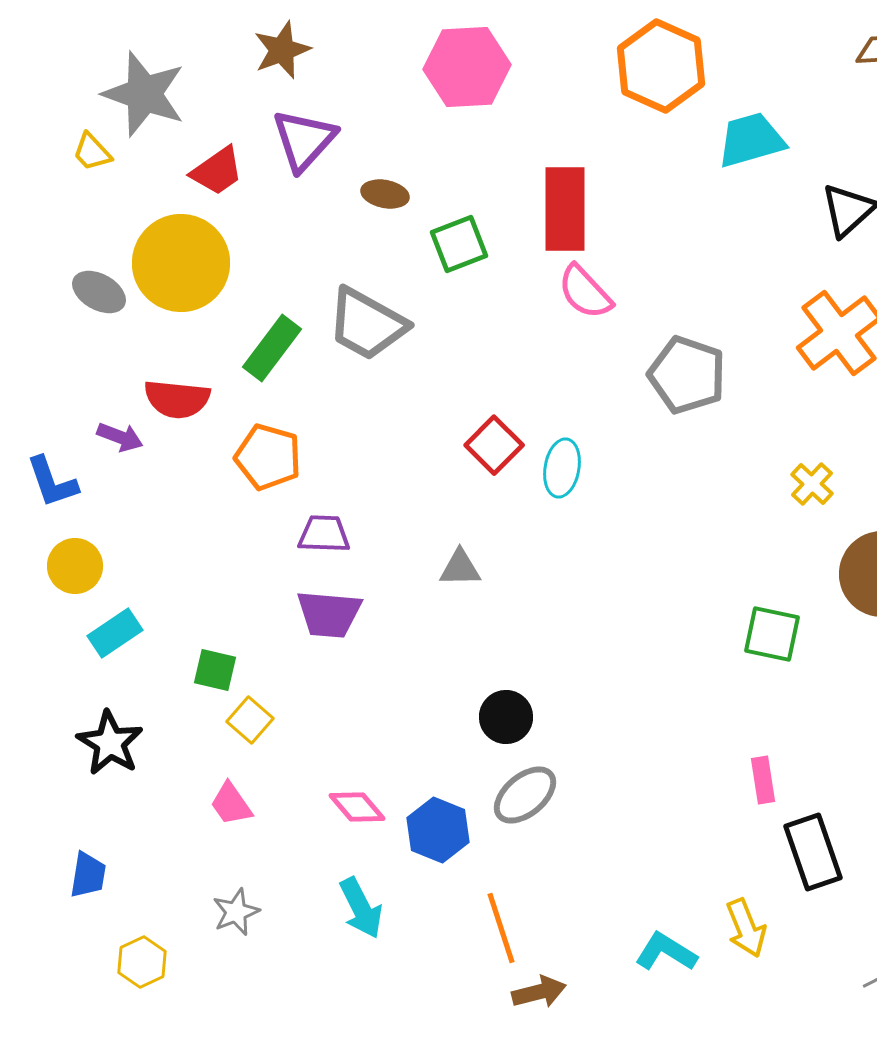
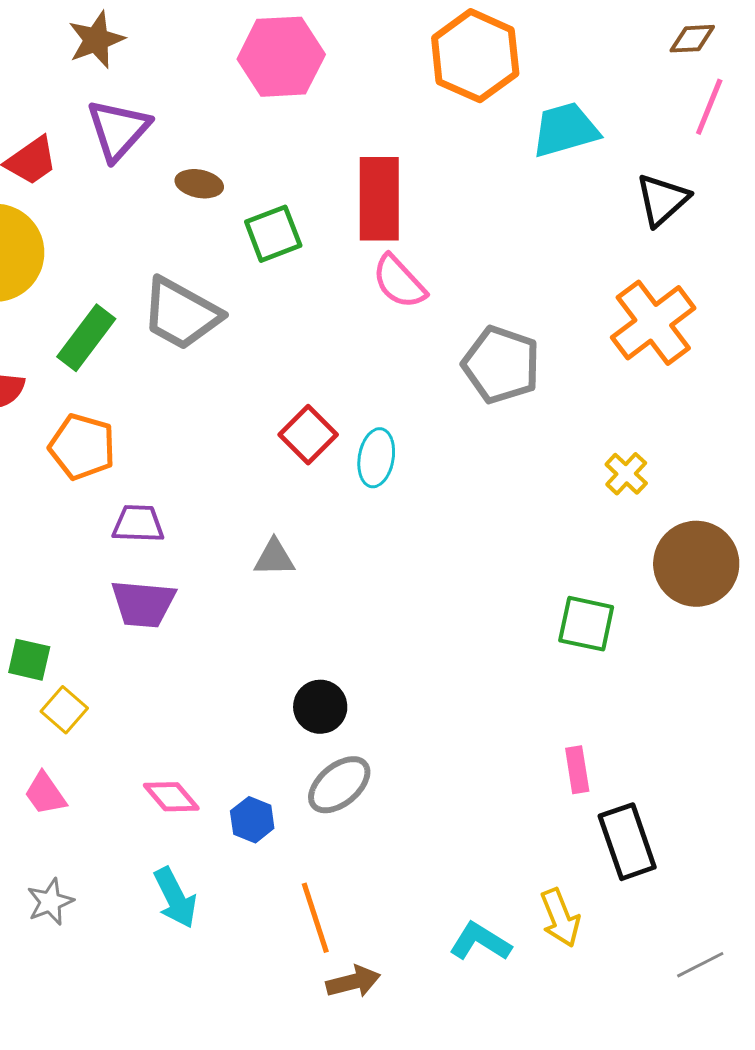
blue hexagon: (438, 830) -> (252, 820), size x0.7

